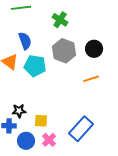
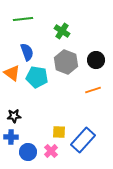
black star: (19, 111) -> (14, 116), moved
yellow square: (41, 121) -> (59, 132), moved

